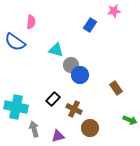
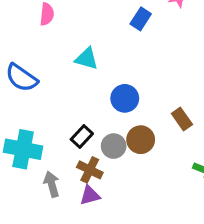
blue semicircle: (15, 42) -> (21, 78), moved
gray circle: (71, 65) -> (114, 146), moved
brown cross: (74, 109) -> (90, 170), moved
brown circle: (90, 128) -> (141, 140), moved

